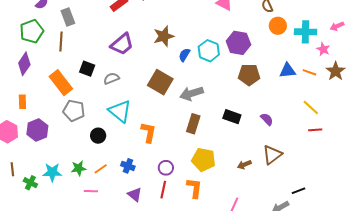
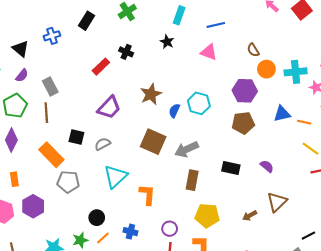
purple hexagon: (238, 43) -> (245, 91), moved
orange line: (309, 72) -> (304, 122), moved
cyan triangle: (120, 111) -> (115, 176), turned 45
black circle: (98, 136) -> (97, 218), moved

